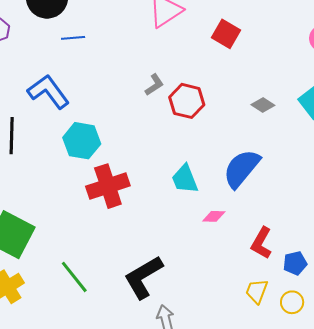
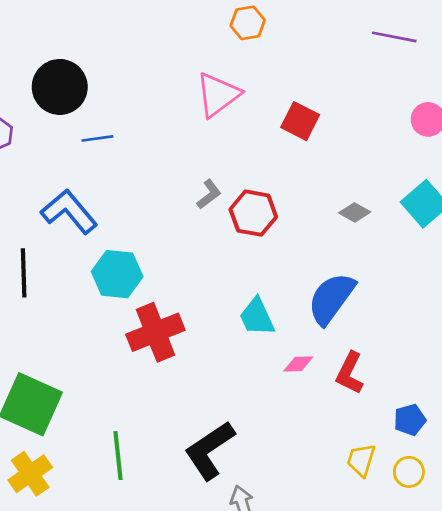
red L-shape: (261, 243) -> (350, 373), moved
green line: (74, 277) -> (118, 456), turned 36

